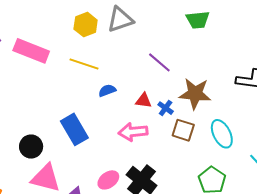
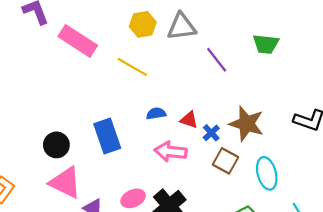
purple line: (159, 62) -> (217, 60), moved
blue semicircle: (107, 91) -> (156, 114), moved

